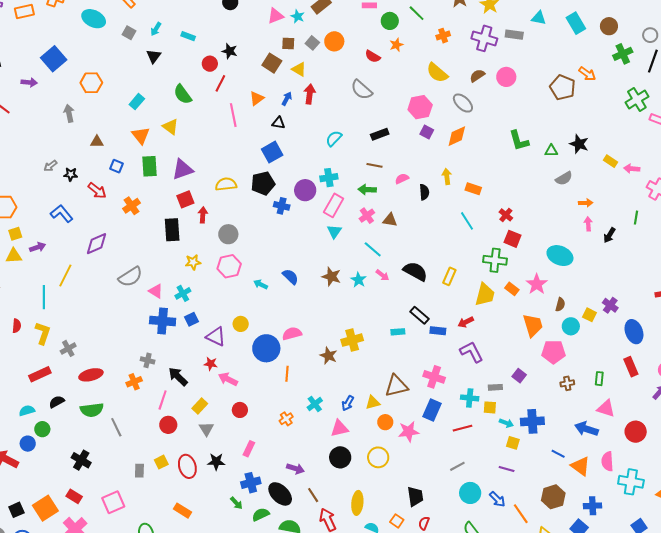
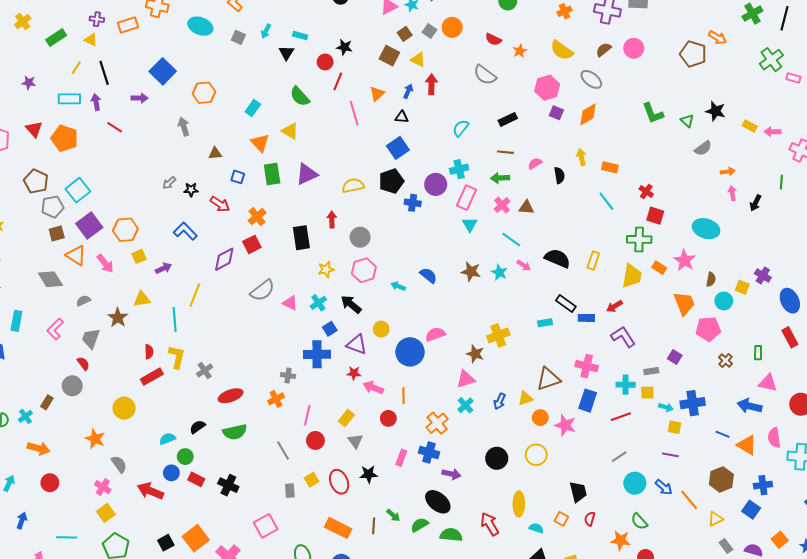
brown square: (288, 44) -> (405, 34), turned -32
orange star: (396, 45) -> (520, 51), moved
black triangle: (154, 56) -> (286, 53), moved
green triangle: (551, 151) -> (687, 121), turned 48
red square: (185, 199) -> (252, 244), moved
yellow triangle: (14, 256) -> (142, 299), moved
blue cross: (163, 321) -> (317, 354), moved
red rectangle: (40, 374) -> (152, 377), moved
orange line: (287, 374) -> (404, 396), moved
black arrow: (178, 377) -> (351, 304), moved
brown cross: (567, 383) -> (725, 361), turned -32
orange cross: (286, 419) -> (437, 423), size x1.5
gray line: (116, 427) -> (283, 450), moved
pink triangle: (339, 428) -> (466, 379), moved
pink star: (409, 432) -> (565, 425), turned 30
blue cross: (251, 483) -> (429, 452), moved, turned 36
brown line: (313, 495) -> (374, 526), moved, turned 42
red rectangle: (74, 496) -> (196, 479), moved
orange rectangle: (183, 511) -> (338, 528), size x1.4

